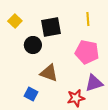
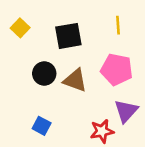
black circle: (33, 45) -> (44, 74), moved
brown triangle: (49, 73) -> (75, 80), moved
purple triangle: (94, 83) -> (126, 111), turned -30

